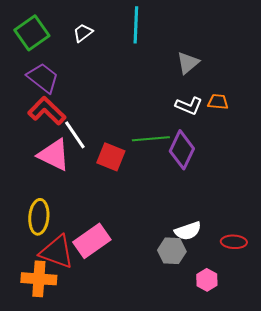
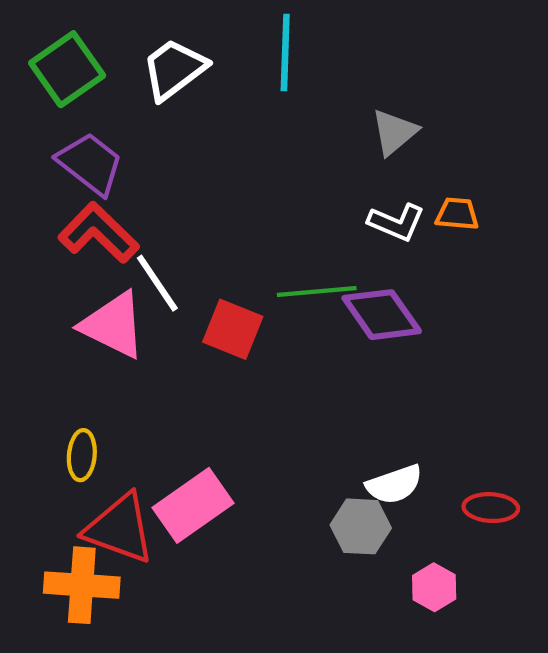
white trapezoid: (83, 33) -> (174, 69), size x1.6
purple diamond: (182, 150) -> (382, 315), turned -60
yellow ellipse: (39, 217) -> (82, 455), size x0.7

